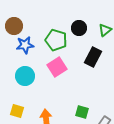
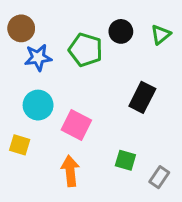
black rectangle: (93, 57) -> (142, 97), moved
pink square: (57, 67) -> (76, 125), moved, turned -30
yellow square: (17, 111) -> (20, 145), moved

